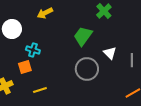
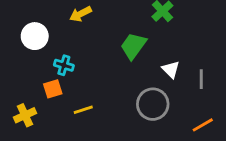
gray circle: (87, 69) -> (153, 104), moved
yellow line: (40, 90) -> (83, 110), moved

